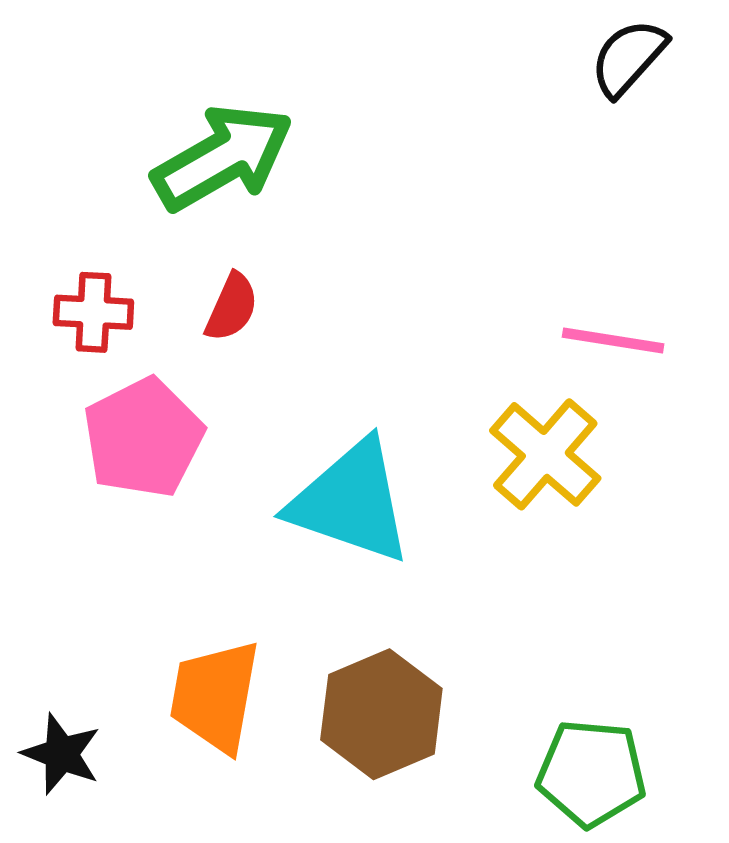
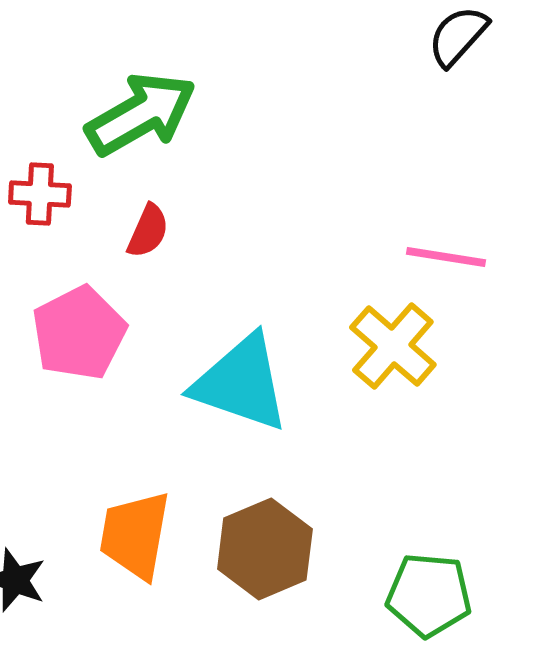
red cross: (93, 312) -> (40, 194), moved

